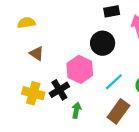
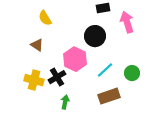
yellow semicircle: (26, 23) -> (45, 18), moved, turned -112
green arrow: (76, 110) -> (65, 102), moved
brown rectangle: (118, 111) -> (109, 96), turned 35

